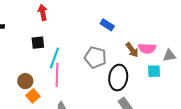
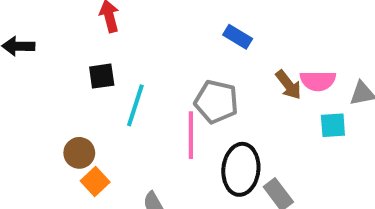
pink line: (57, 75) -> (191, 135), moved
black ellipse: (118, 78) -> (241, 169), moved

